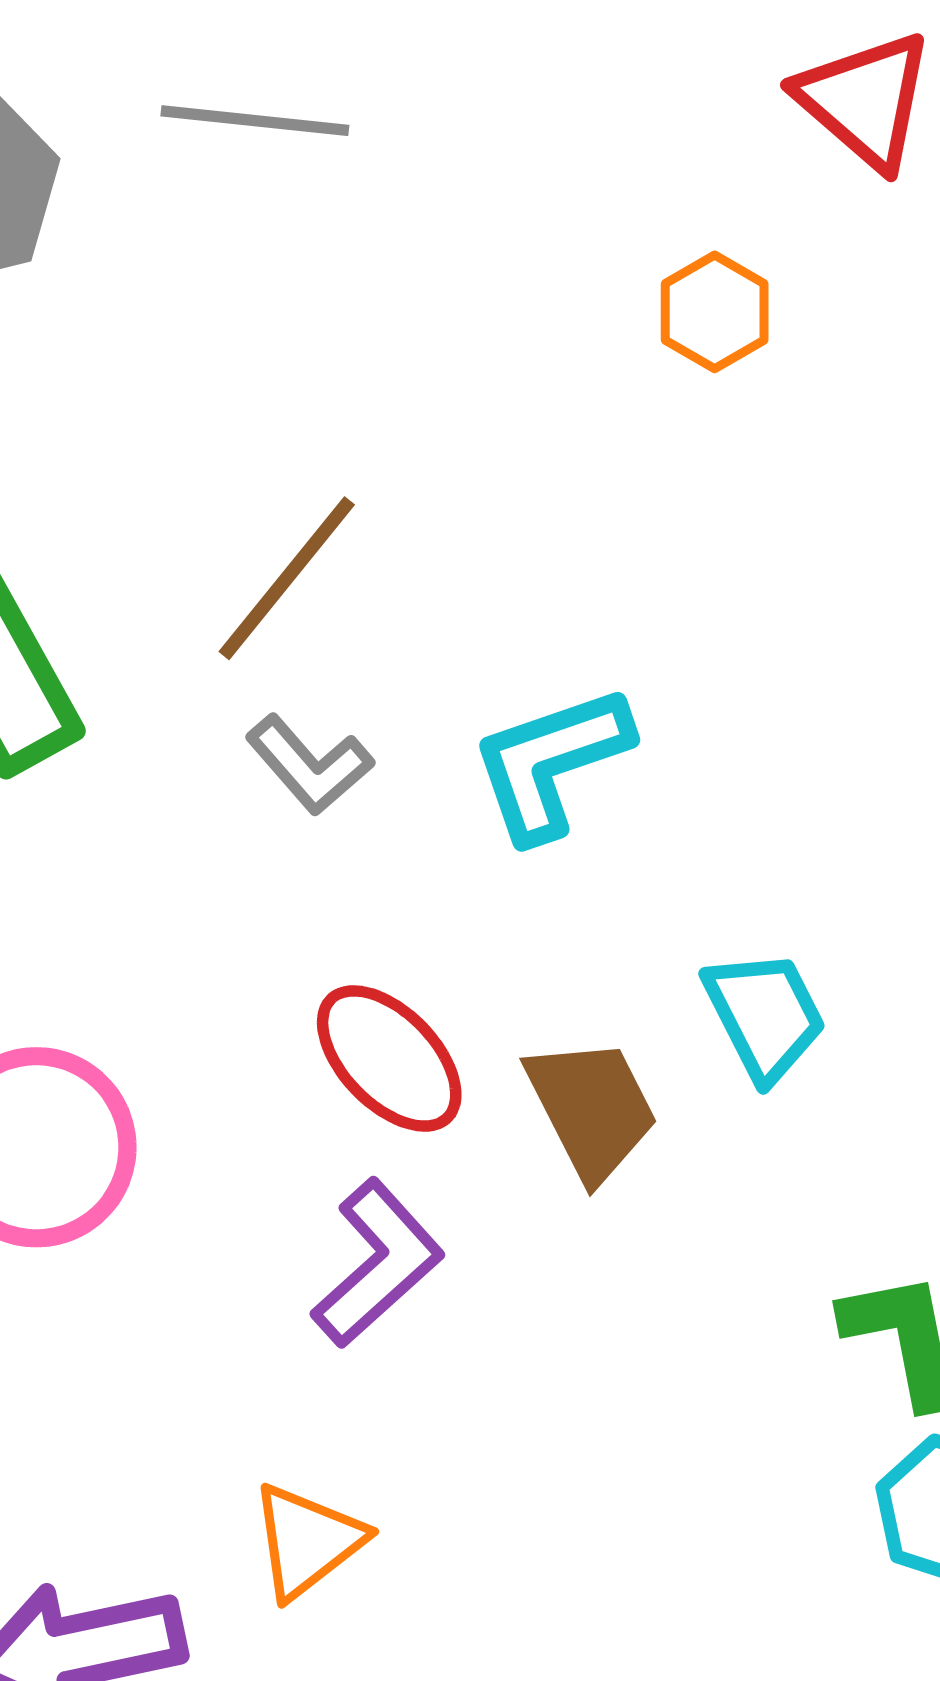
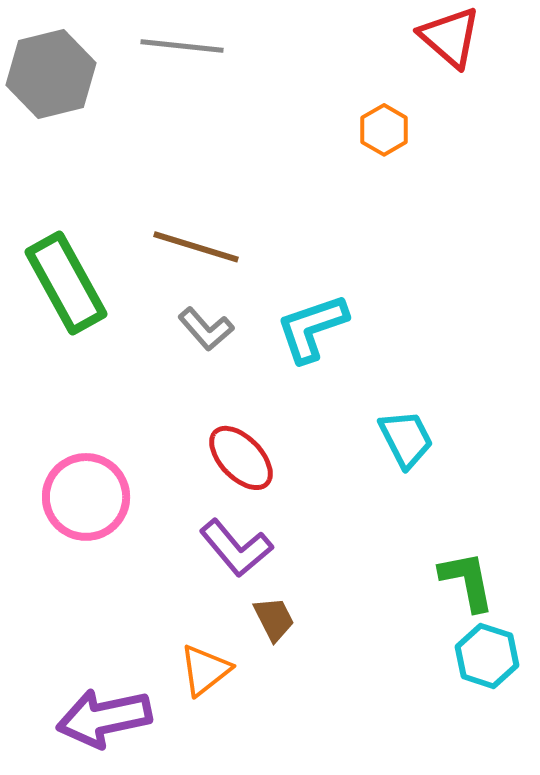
brown line: (287, 578) -> (196, 247), turned 68
brown trapezoid: (592, 1109) -> (274, 619), moved, size x0.7
purple L-shape: (378, 1263) -> (236, 548), turned 92

